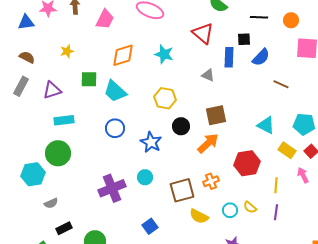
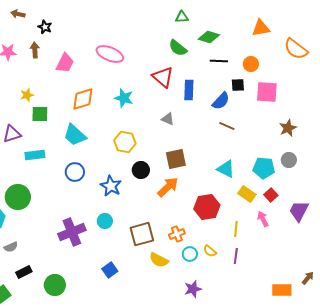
black square: (244, 39) -> (238, 85), moved
blue rectangle: (229, 57) -> (189, 90), moved
green square: (89, 79) -> (40, 114), moved
brown line: (281, 84) -> (227, 126), moved
cyan rectangle: (64, 120) -> (35, 155), moved
orange cross: (211, 181) -> (177, 234), moved

